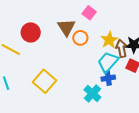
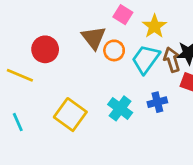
yellow star: (109, 40) -> (154, 26), moved
cyan trapezoid: (108, 62) -> (146, 59), moved
cyan cross: (92, 94) -> (120, 108), moved

